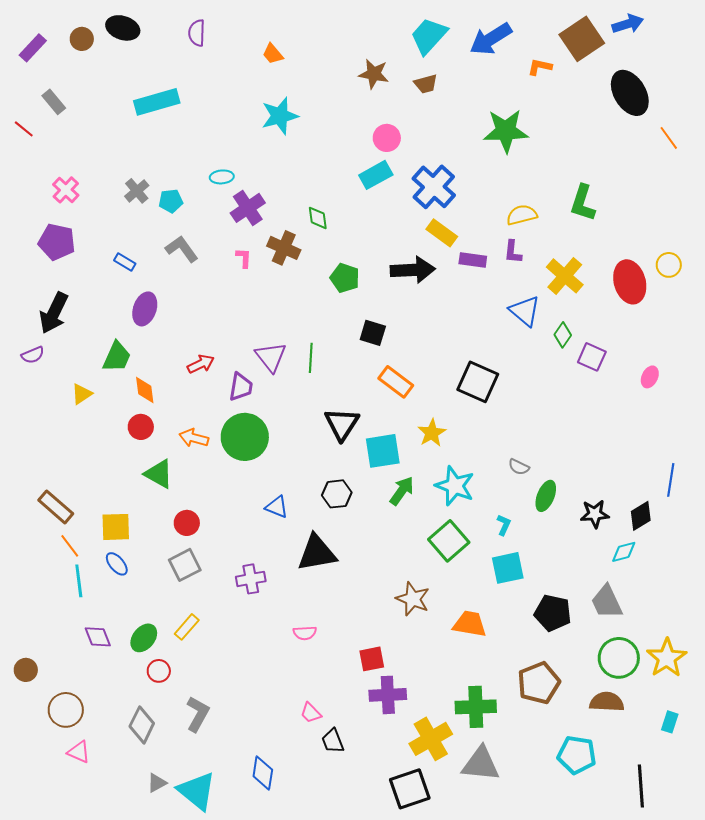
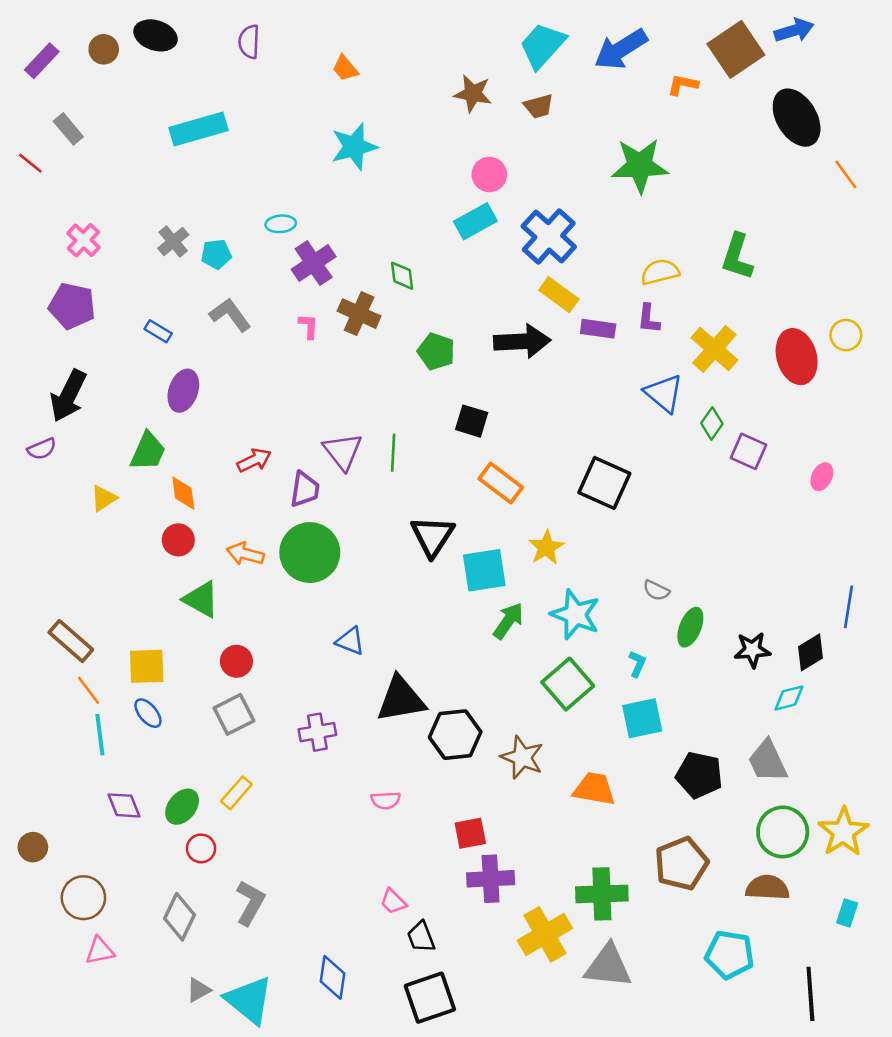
black hexagon: (337, 494) -> (455, 735), moved, size x1.4
pink triangle: (79, 752) -> (100, 951), turned -35
black square: (410, 789) -> (430, 998), moved

